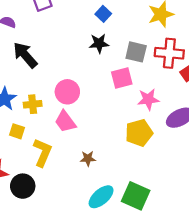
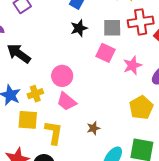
pink square: (122, 78) -> (105, 53), turned -36
yellow square: (17, 131) -> (28, 120), size x1.5
yellow pentagon: (139, 133) -> (141, 108), moved

